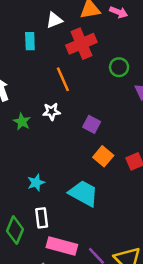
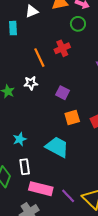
red cross: (81, 44) -> (62, 48), moved, size x0.7
green circle: (119, 67) -> (78, 24), moved
orange square: (103, 156) -> (72, 118), turned 35

